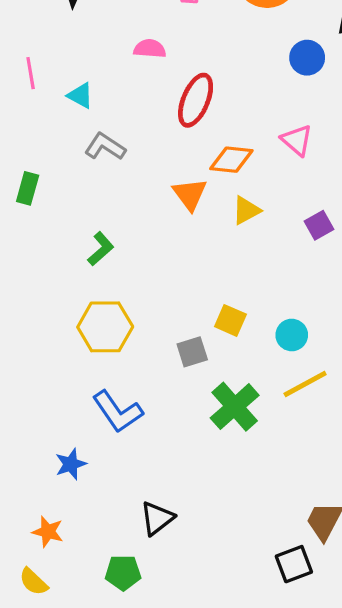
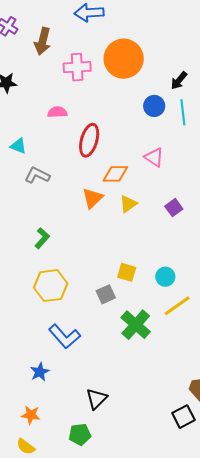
orange triangle: (190, 194) -> (93, 198), turned 30

